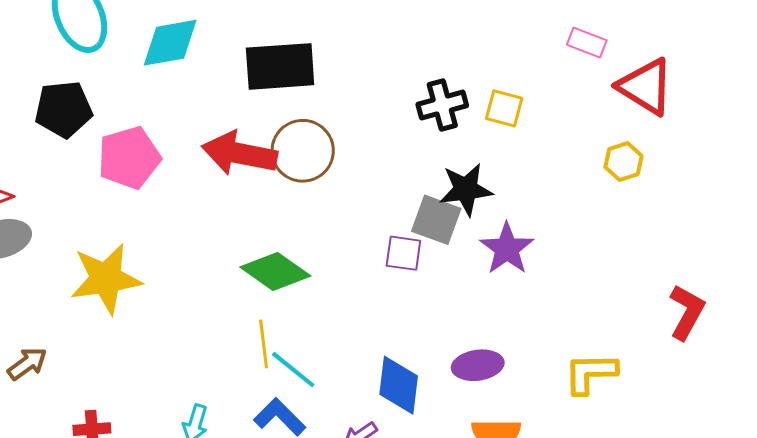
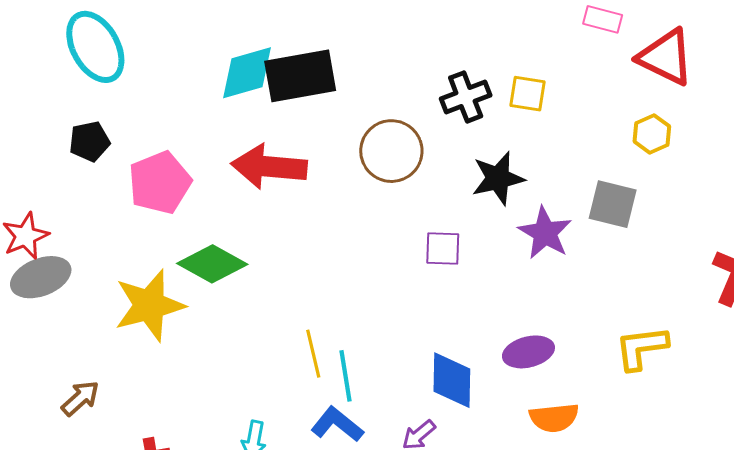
cyan diamond: (170, 43) -> (247, 73), moved
black pentagon: (64, 109) -> (89, 141), size x0.7
brown circle: (303, 151) -> (391, 151), moved
gray square: (436, 220) -> (613, 204), moved
green diamond: (275, 272) -> (212, 264), moved
cyan line: (293, 370) -> (345, 376), turned 48

